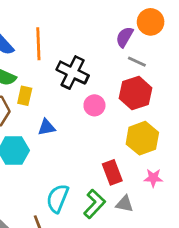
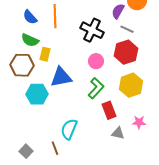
black cross: (73, 73) -> (92, 30), moved
blue triangle: (47, 127) -> (61, 77), size x1.6
pink star: (153, 178) -> (139, 122), moved
green L-shape: (94, 204) -> (96, 88), moved

